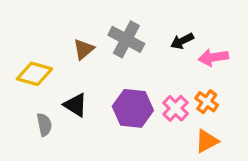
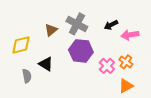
yellow diamond: (34, 74) -> (21, 45), turned -30
purple hexagon: (133, 108) -> (81, 51), moved

